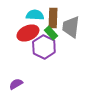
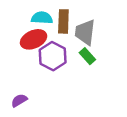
green rectangle: (51, 33) -> (87, 56), moved

